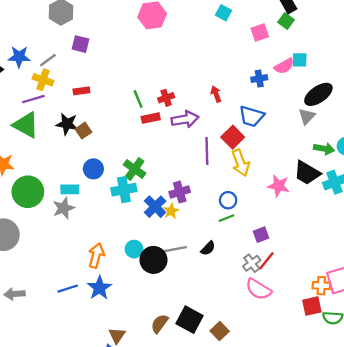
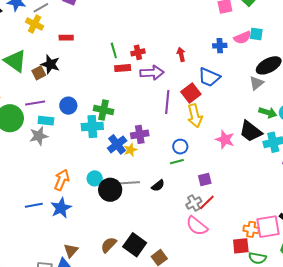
purple line: (33, 99) -> (35, 103), moved
brown square: (83, 131) -> (39, 73), moved
green cross: (135, 169) -> (104, 110), turned -30

